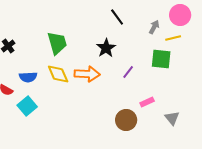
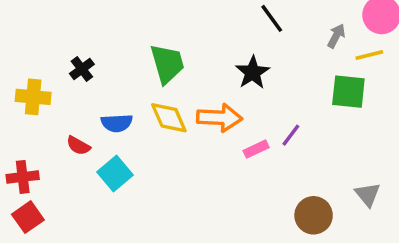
purple line: (128, 72) -> (291, 135), moved
pink rectangle: (147, 102) -> (256, 149), moved
brown circle: (126, 120) -> (314, 215), moved

